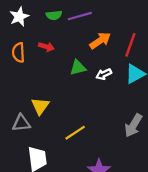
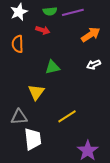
red arrow: (46, 47) -> (43, 30), moved
green triangle: (78, 68) -> (52, 67), moved
gray triangle: (21, 123) -> (19, 117), moved

